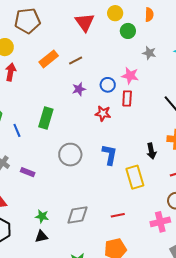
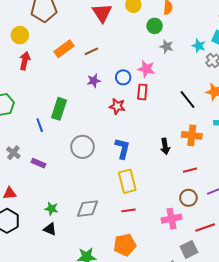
green circle: (128, 31) -> (155, 26), moved
blue line: (17, 130) -> (40, 125), moved
yellow rectangle: (135, 177) -> (127, 181), moved
black triangle: (41, 236) -> (50, 229), turned 32

